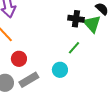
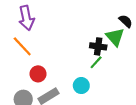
black cross: (76, 19) -> (98, 46), moved

